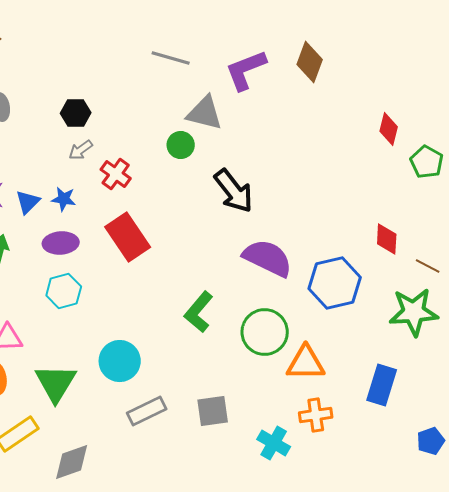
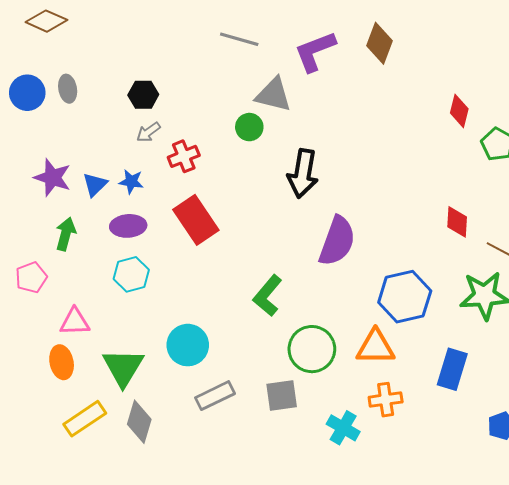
red cross: (116, 174) -> (184, 156), turned 32
black arrow: (234, 191) -> (303, 173), turned 48
purple semicircle: (268, 258) -> (337, 241), turned 84
blue hexagon: (335, 283) -> (405, 297), moved
green circle: (265, 332) -> (312, 349), moved
gray diamond: (72, 462) -> (139, 422), moved, turned -54

